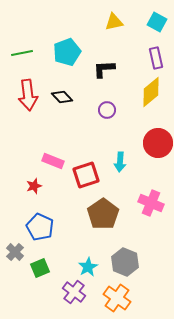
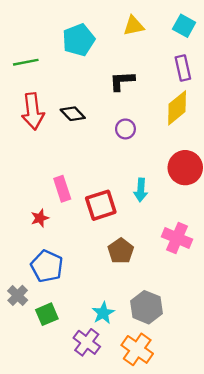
cyan pentagon: (67, 52) -> (79, 40), moved
pink rectangle: (53, 161) -> (62, 189), turned 50
brown pentagon: (103, 214) -> (121, 251), size x0.7

